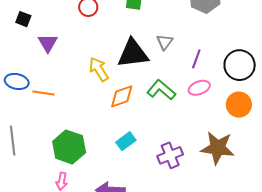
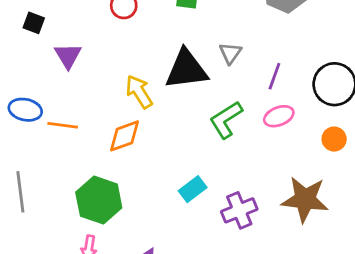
green L-shape: (161, 90) -> (226, 120), turned -72
orange diamond: (122, 96) -> (125, 136), moved
orange circle: (239, 105) -> (334, 139), size x0.7
cyan rectangle: (126, 141) -> (193, 189), moved

